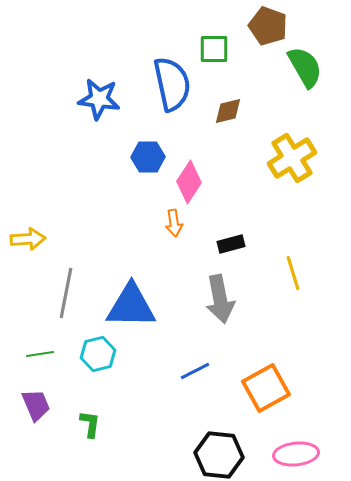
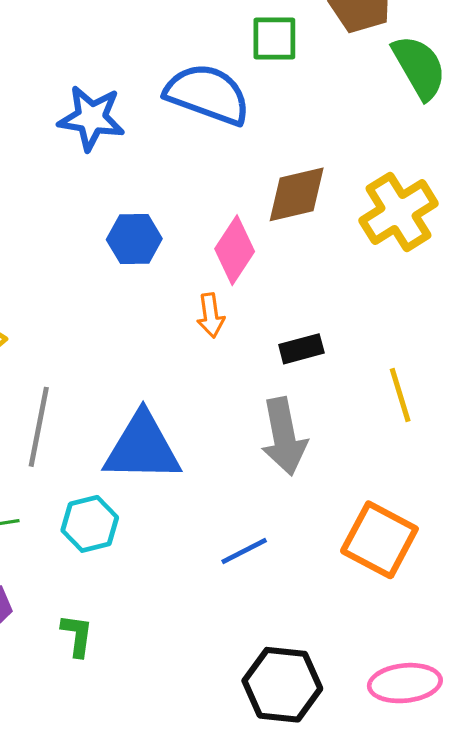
blue semicircle: (172, 84) -> (208, 94), turned -58
brown diamond: (228, 111) -> (297, 194), moved, size x1.4
blue hexagon: (148, 157) -> (134, 239), moved
orange square: (266, 388) -> (379, 540), moved, turned -33

